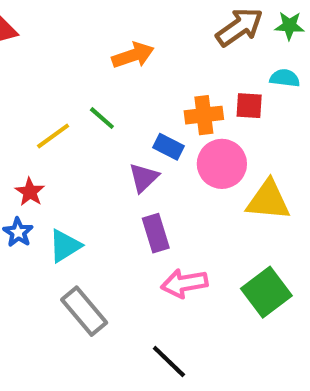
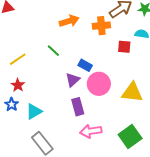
orange cross: (204, 115) -> (101, 26), moved
yellow line: (53, 136) -> (18, 59), moved
pink circle: (222, 164) -> (99, 84), moved

